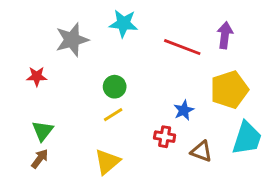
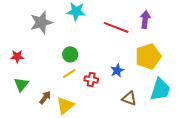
red star: (37, 76) -> (17, 56), moved
red cross: (165, 137) -> (91, 79), moved
brown arrow: (40, 159) -> (45, 97), moved

